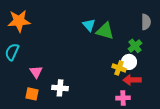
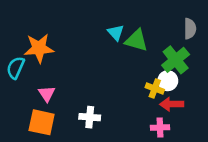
orange star: (19, 21) -> (39, 48), moved
green cross: (135, 46) -> (176, 60), size x1.5
white cross: (60, 88) -> (90, 117), moved
orange square: (32, 94) -> (42, 122), size x1.5

